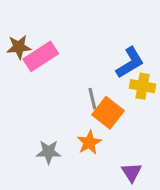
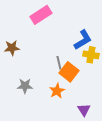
brown star: (19, 47) -> (12, 48), moved
pink rectangle: (41, 56) -> (41, 15), moved
gray star: (49, 152) -> (25, 86), moved

